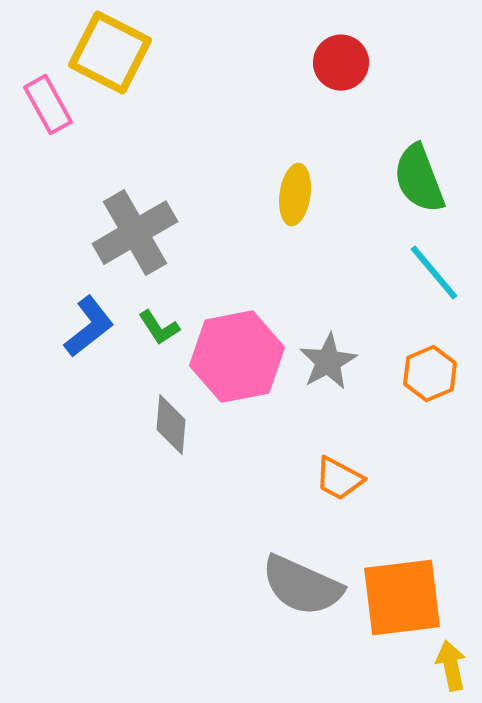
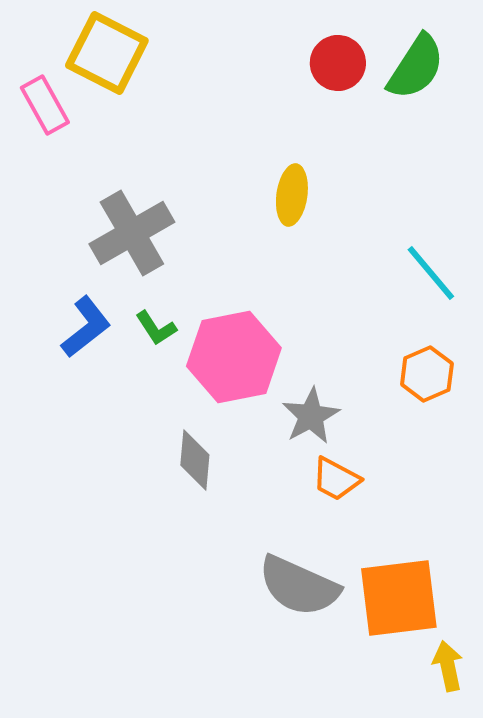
green semicircle: (419, 179) -> (416, 67), moved, turned -126
gray star: (328, 362) -> (311, 416), moved
gray diamond: (171, 425) -> (195, 460), moved

